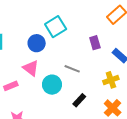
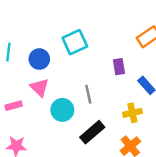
blue circle: (37, 43) -> (39, 59), moved
gray line: (72, 69) -> (88, 94), turned 49
black rectangle: (79, 100) -> (92, 132), size x1.5

